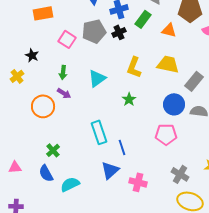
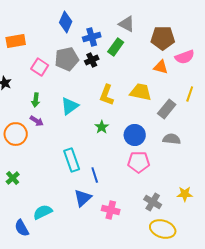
orange triangle: (169, 30) -> (161, 67), moved
blue circle: (174, 104) -> (135, 135), moved
green cross: (53, 150) -> (13, 178), moved
blue semicircle: (46, 173) -> (22, 228), moved

